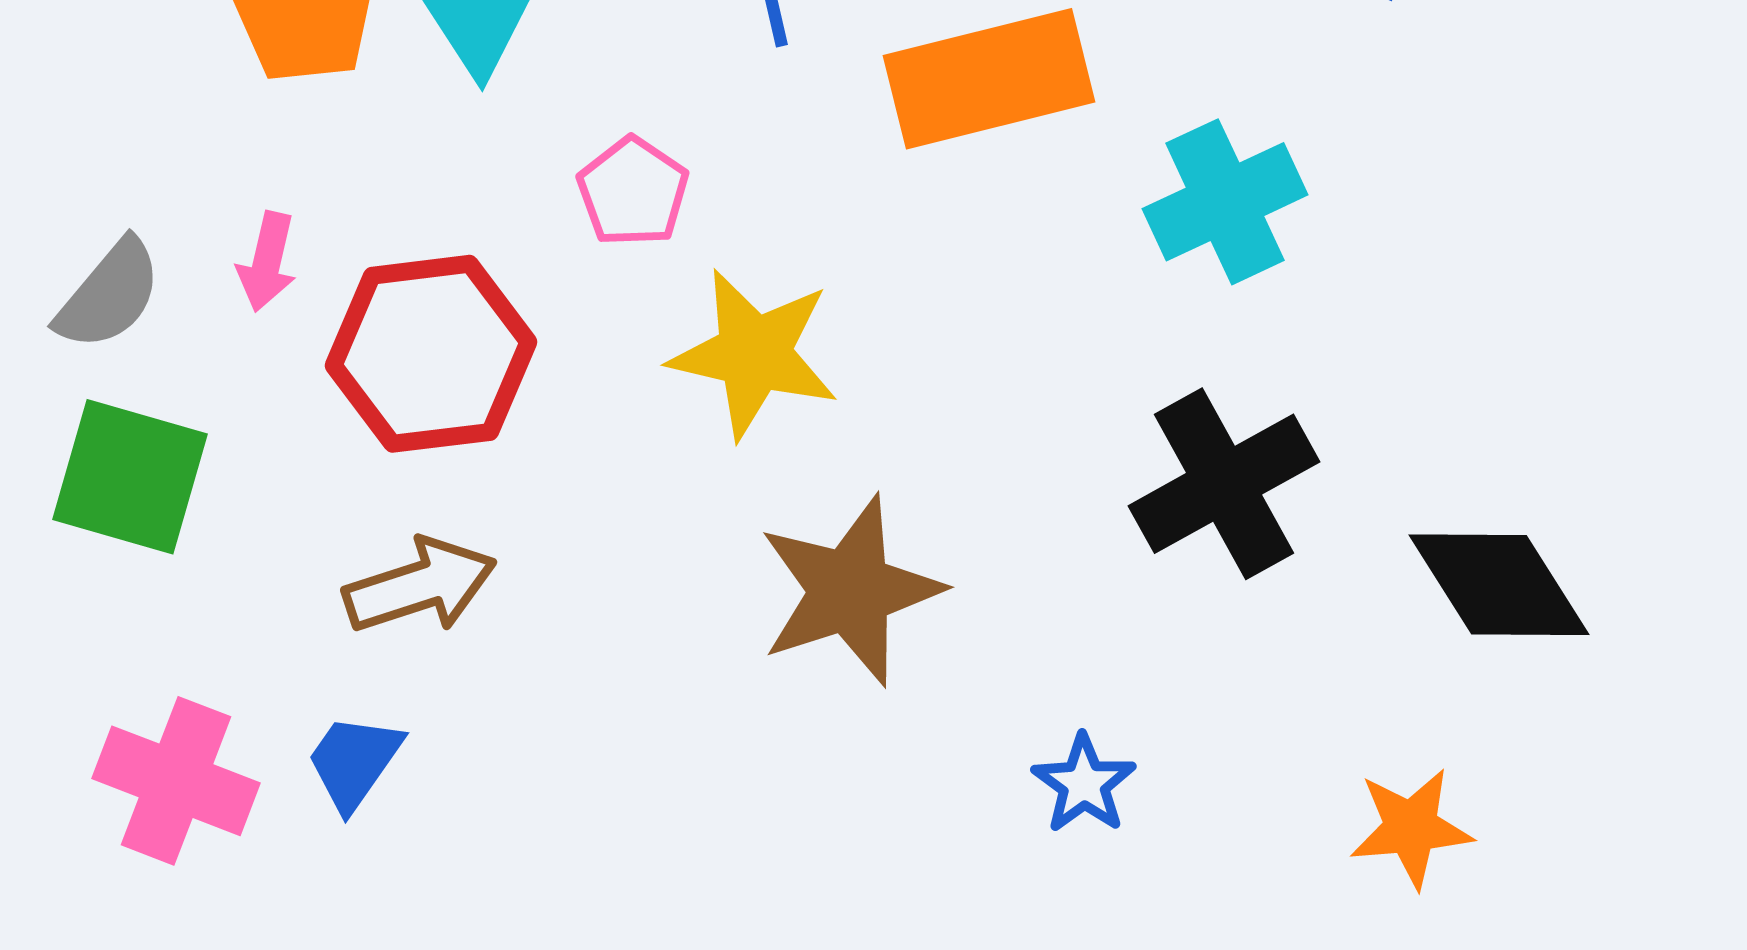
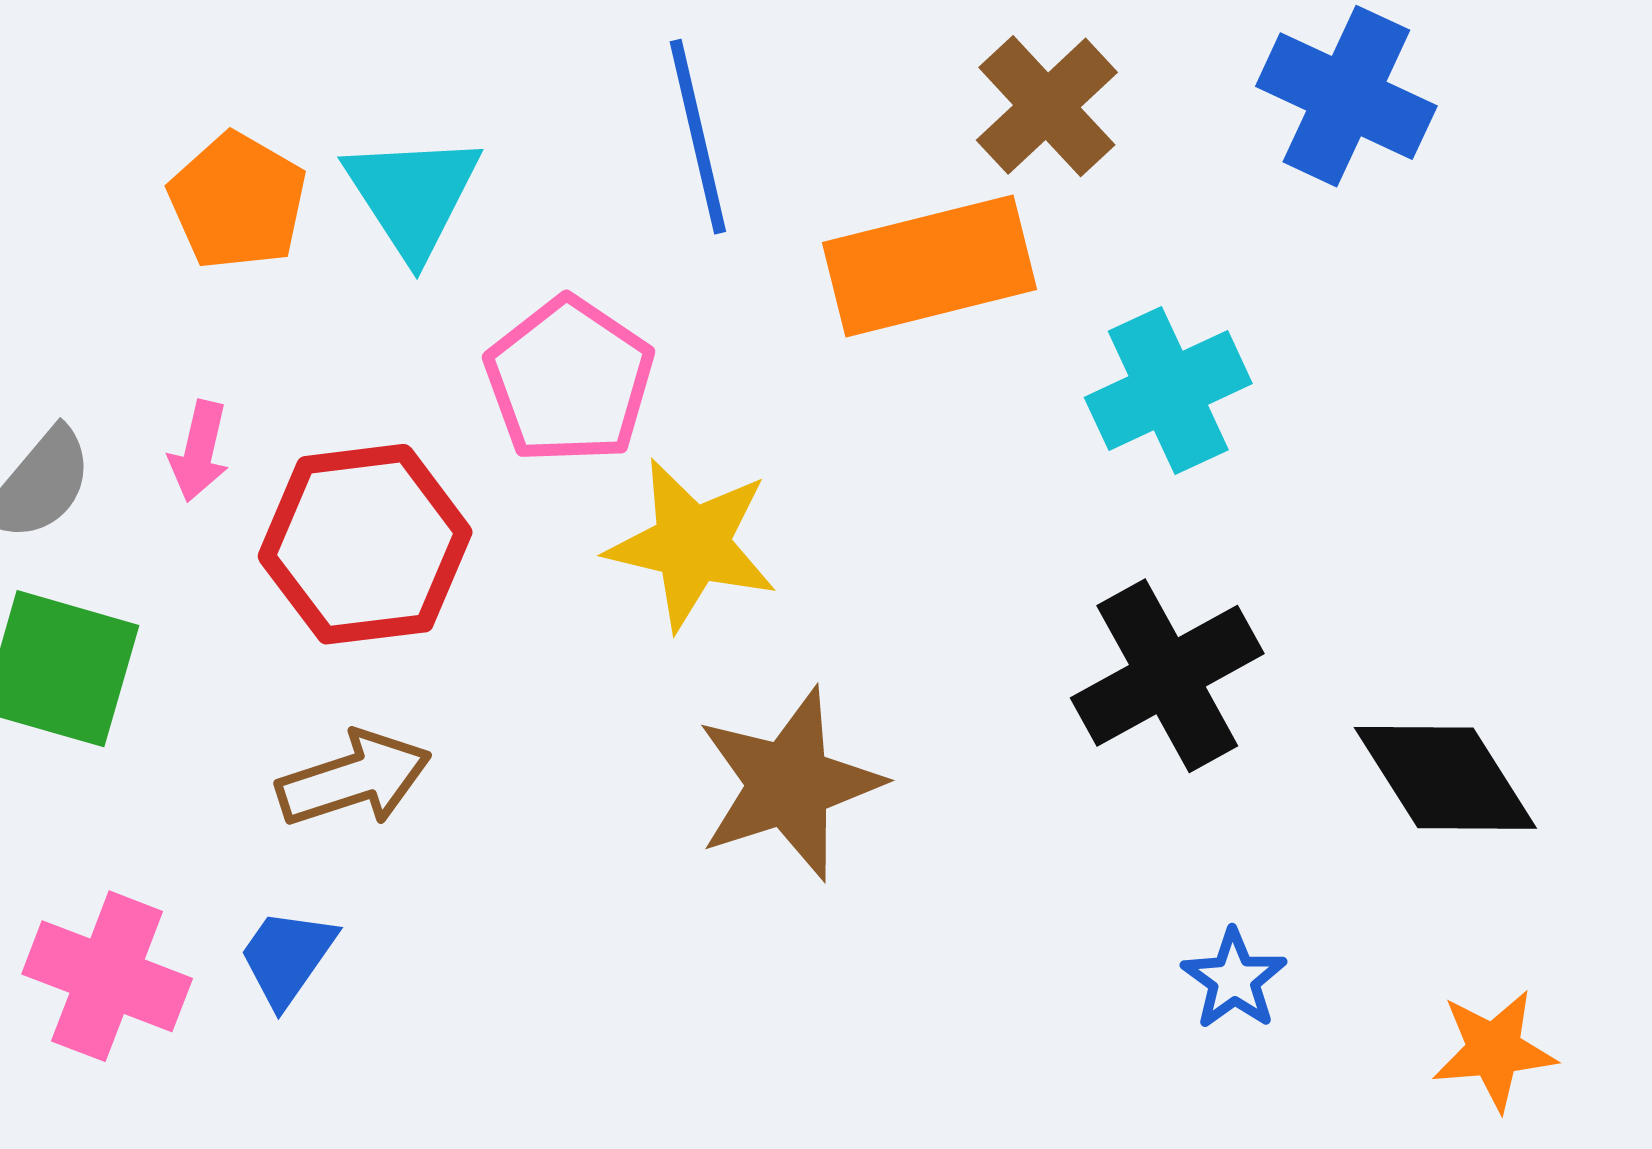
pink pentagon: (633, 192) -> (569, 380), size x1.5
blue star: (1084, 784) -> (1234, 979), moved
orange star: (1411, 828) -> (1494, 1050), moved

